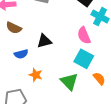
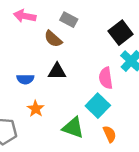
brown semicircle: (14, 28) -> (53, 39), moved
green triangle: (69, 81) -> (73, 128), turned -42

